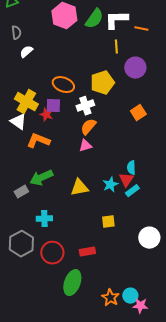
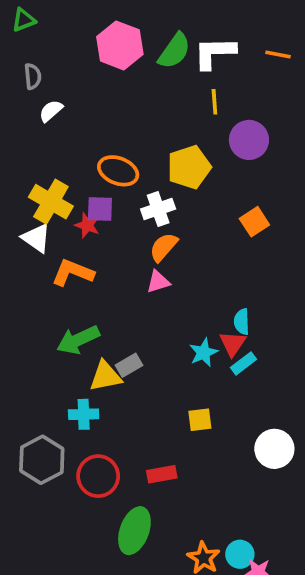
orange line: (141, 29) -> (278, 55), moved
yellow triangle: (79, 188) -> (105, 376), moved
gray rectangle: (21, 192) -> (129, 365), moved

